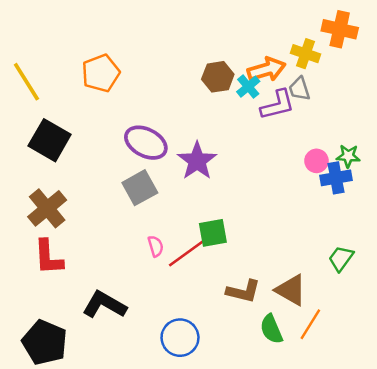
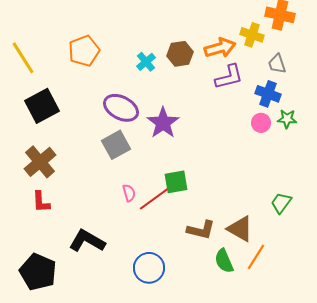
cyan cross: (248, 87) -> (146, 62), moved
gray trapezoid: (299, 89) -> (277, 64), moved
black square: (50, 140) -> (42, 106), turned 32
blue cross: (336, 178) -> (268, 94), moved, turned 30
red L-shape: (48, 257) -> (41, 202), size x0.7

